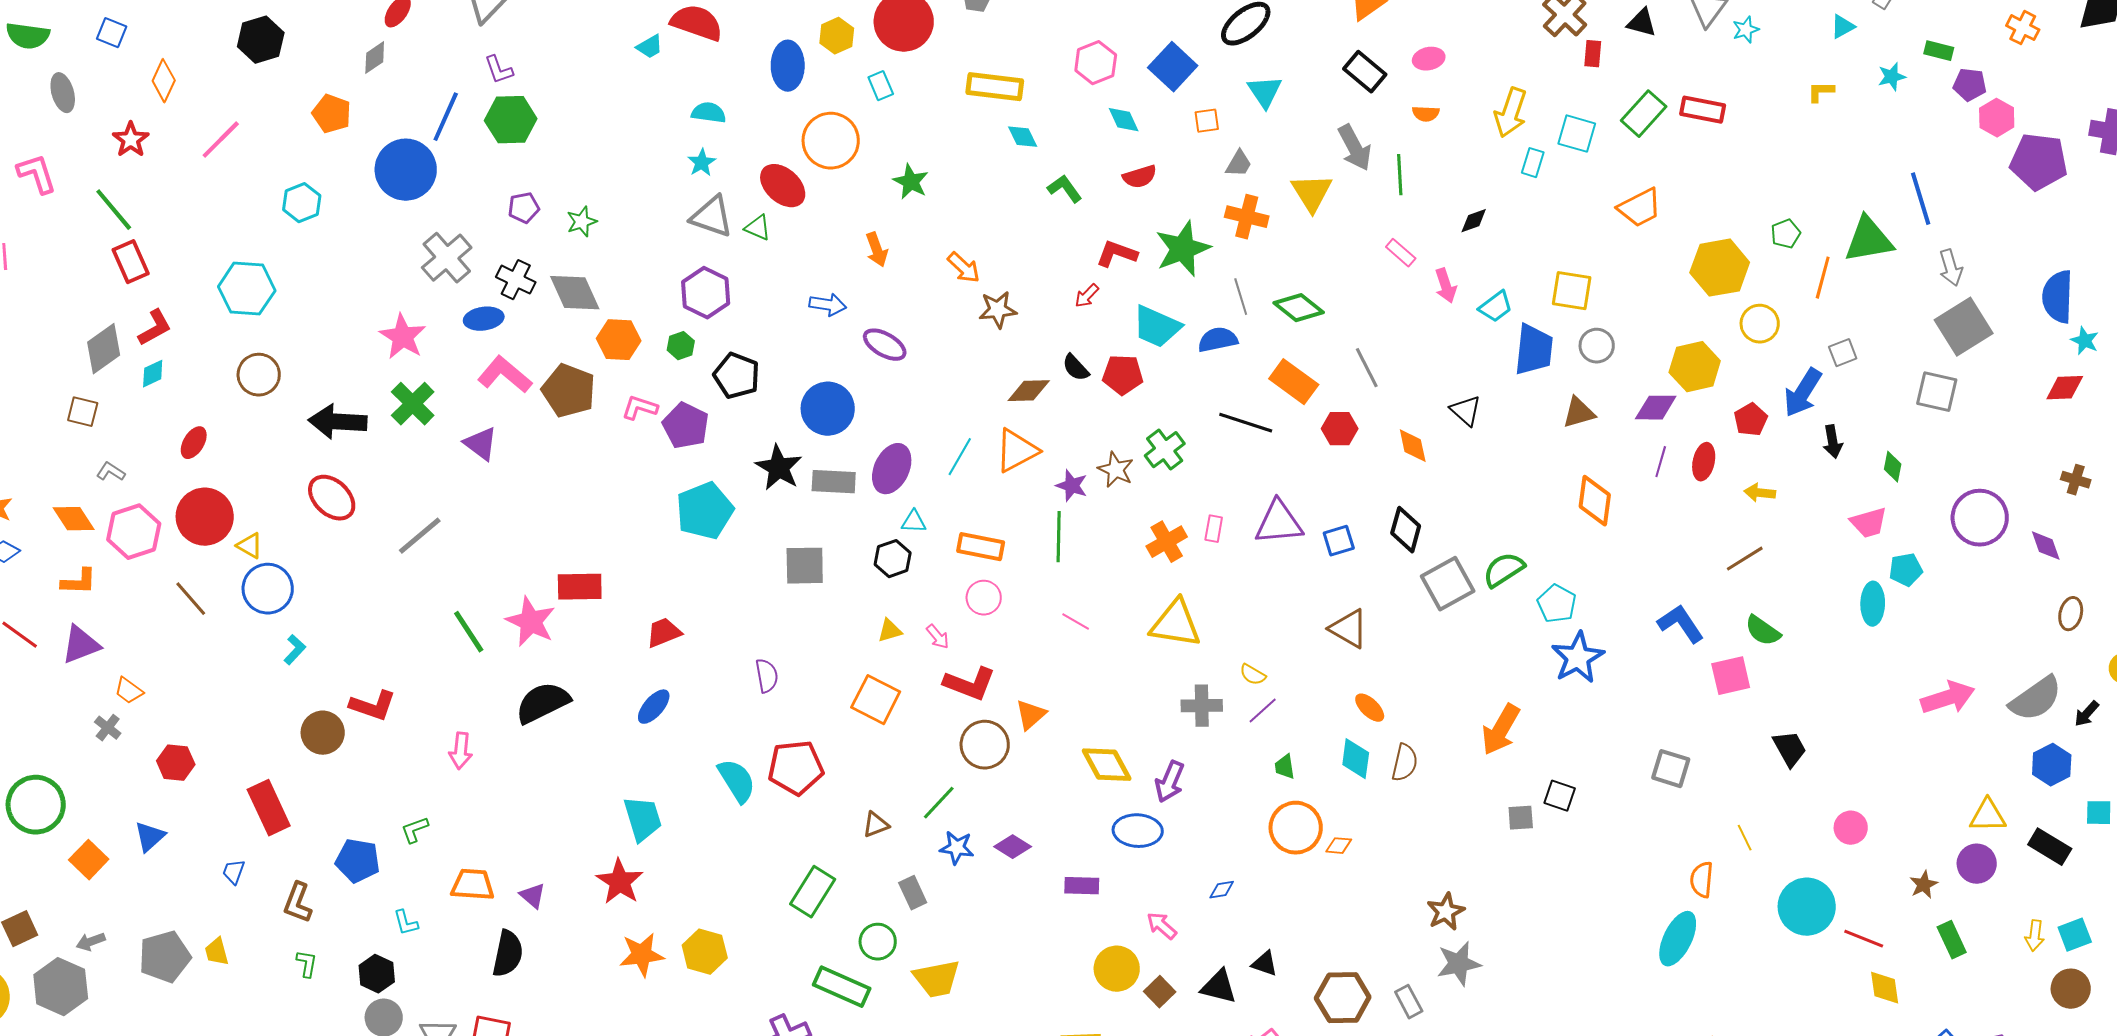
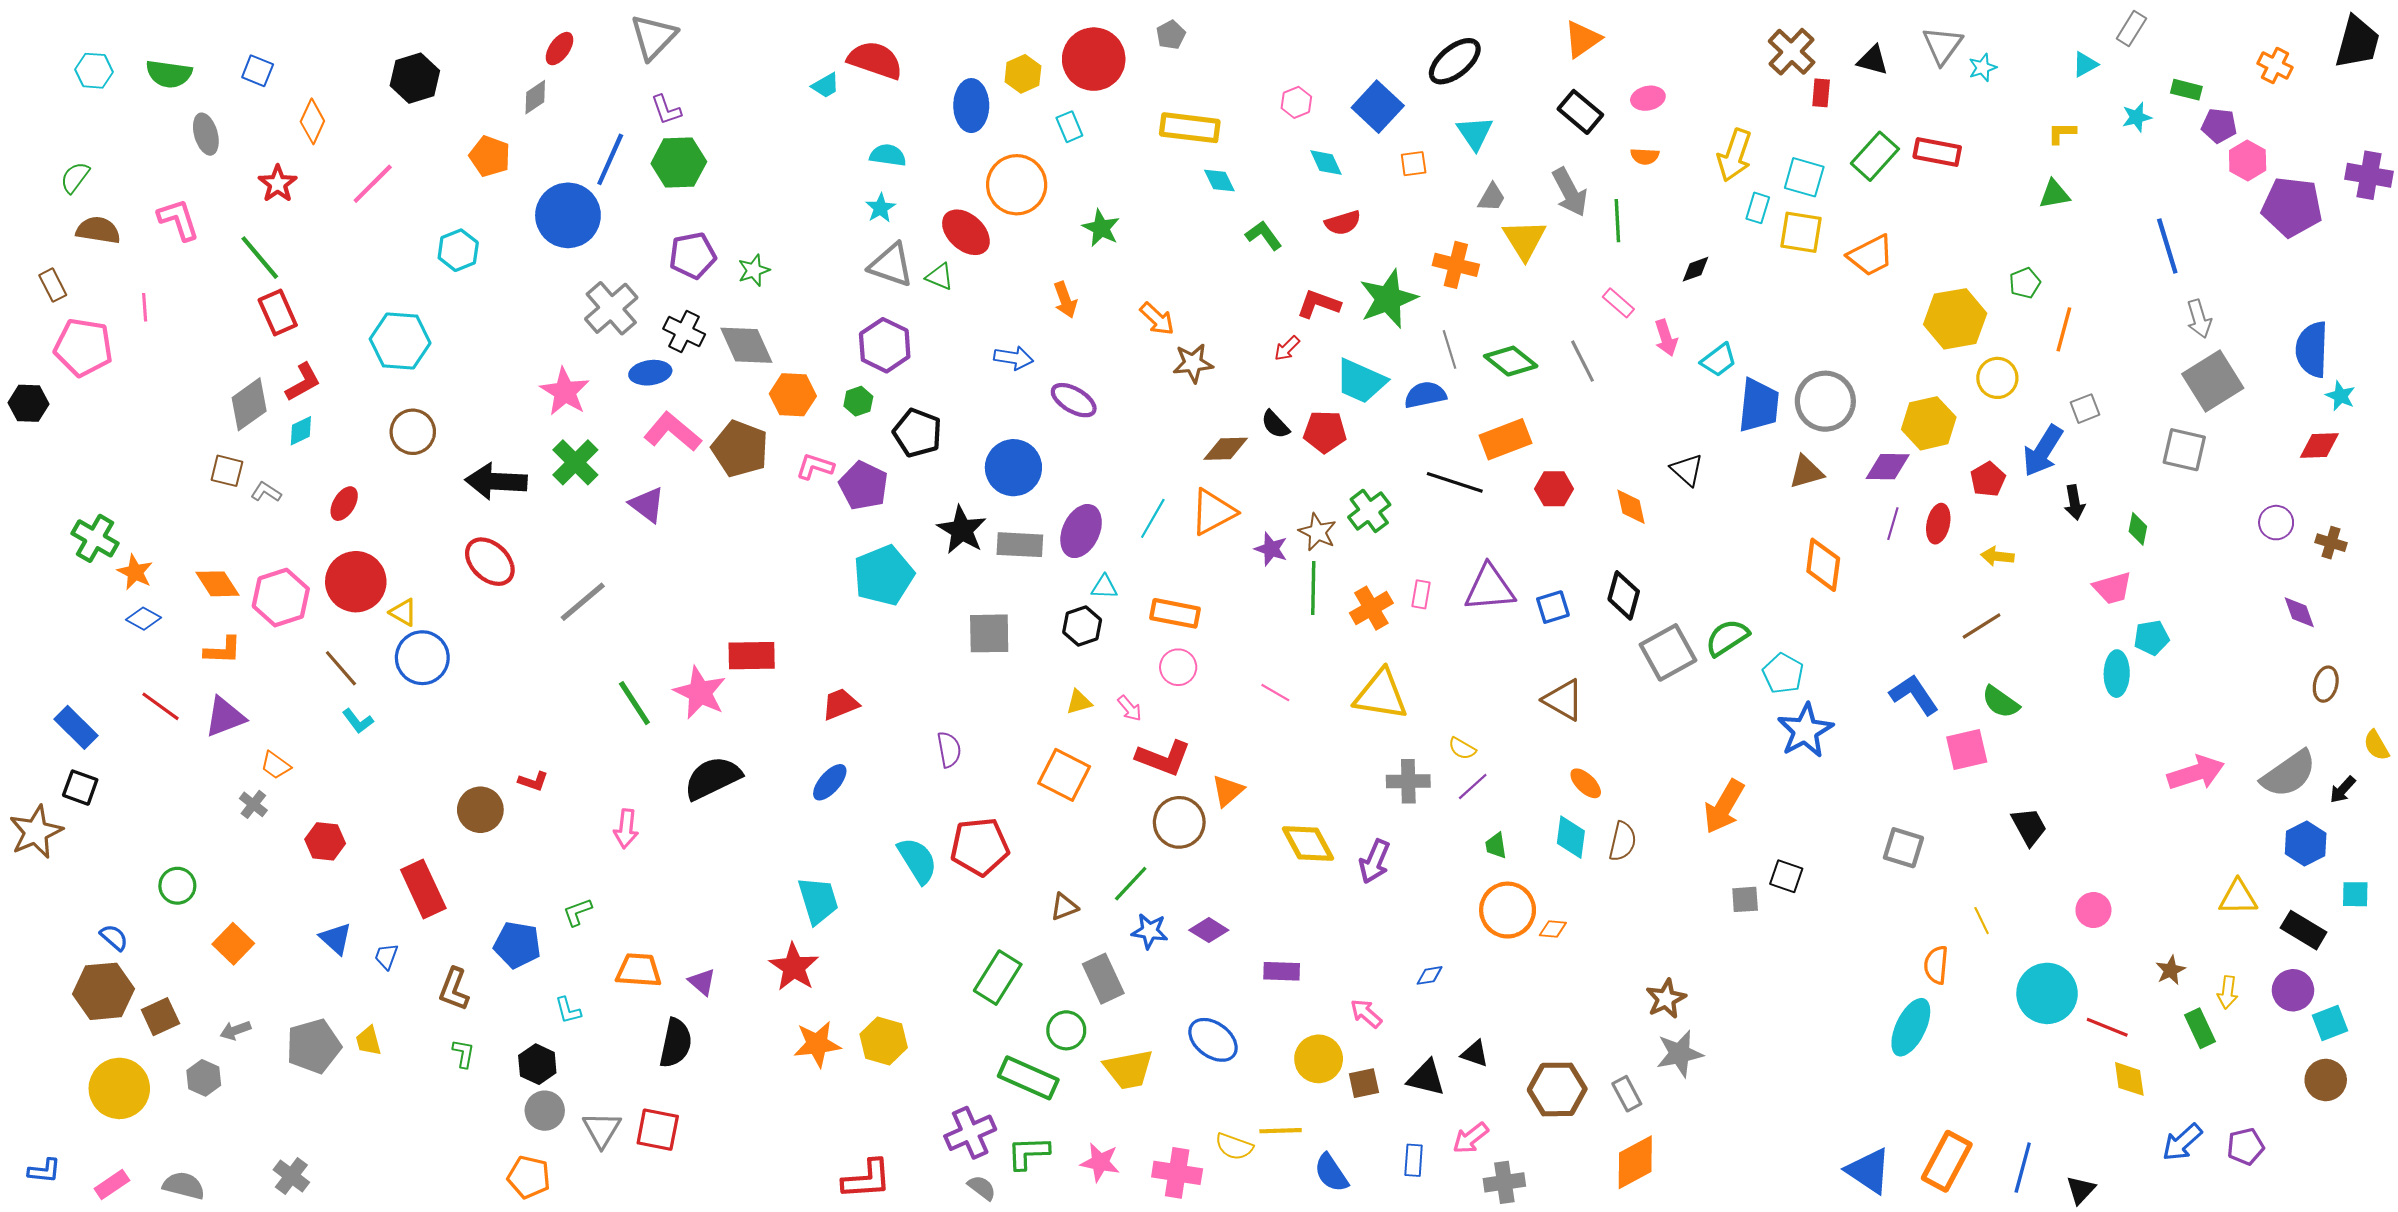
pink hexagon: (1096, 63) -> (1296, 102), size x0.7
gray trapezoid: (1239, 164) -> (1492, 197), moved
purple pentagon: (524, 208) -> (693, 255), size x1.4
green triangle: (1869, 240) -> (2054, 194), moved, size x0.6
yellow square: (1572, 291) -> (1801, 232), moved
gray circle: (1597, 346) -> (1825, 401), size x1.6
gray line: (1367, 368) -> (1582, 361), moved
orange rectangle: (1294, 382) -> (1505, 439), turned -57
gray L-shape: (111, 472) -> (266, 492), moved
purple circle: (1980, 518) -> (2276, 523), moved, size x0.6
green line: (1059, 537) -> (1313, 588), moved
cyan L-shape: (295, 650) -> (358, 721), moved, turned 100
red L-shape: (373, 706) -> (533, 781), size x0.6
green circle: (36, 805) -> (177, 886), size x0.6
blue ellipse: (1138, 831) -> (1213, 1040), moved, turned 33
blue triangle: (150, 837) -> (336, 939), moved, turned -36
purple circle: (1977, 864) -> (2293, 990), moved
gray rectangle: (913, 893) -> (1103, 979), size x1.4
yellow arrow: (2035, 936) -> (2228, 992), moved
gray hexagon: (61, 987) -> (204, 1078), size x0.6
brown square: (1160, 992) -> (1364, 1083), turned 32

